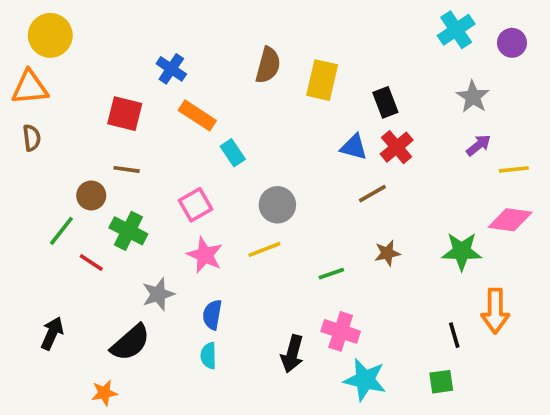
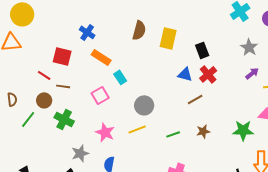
brown semicircle: (32, 138) -> (12, 99), moved
pink square: (195, 205) -> (100, 95), moved
red line: (91, 263) -> (44, 75), moved
green line: (331, 274) -> (173, 134), moved

